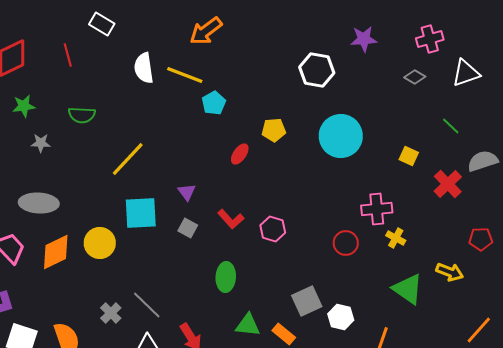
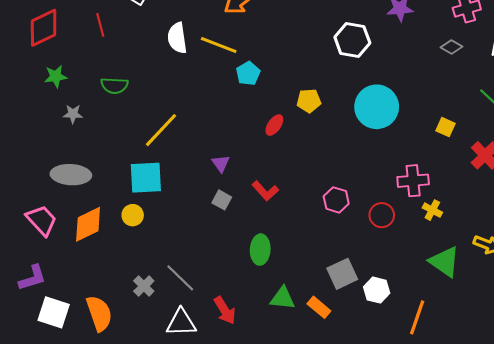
cyan square: (141, 213) -> (146, 178), moved
pink hexagon: (273, 229) -> (336, 200), moved
yellow circle: (100, 243) -> (133, 215), size x0.7

